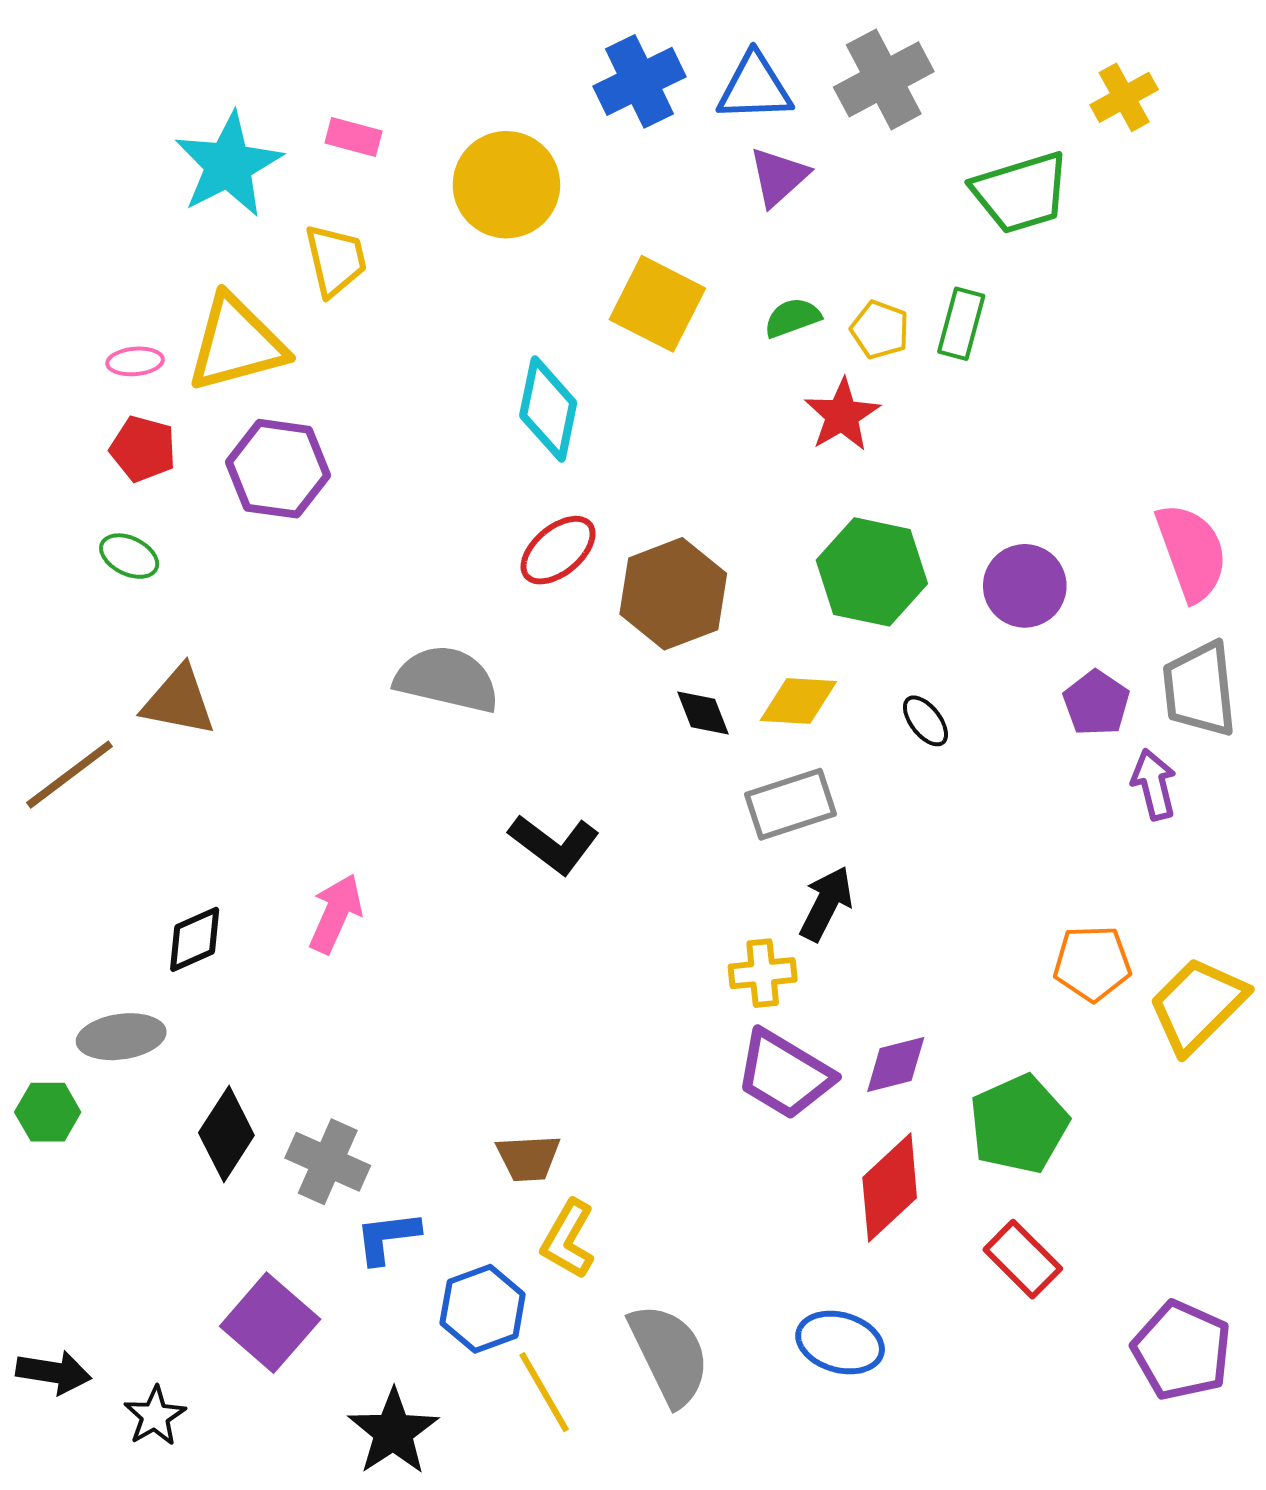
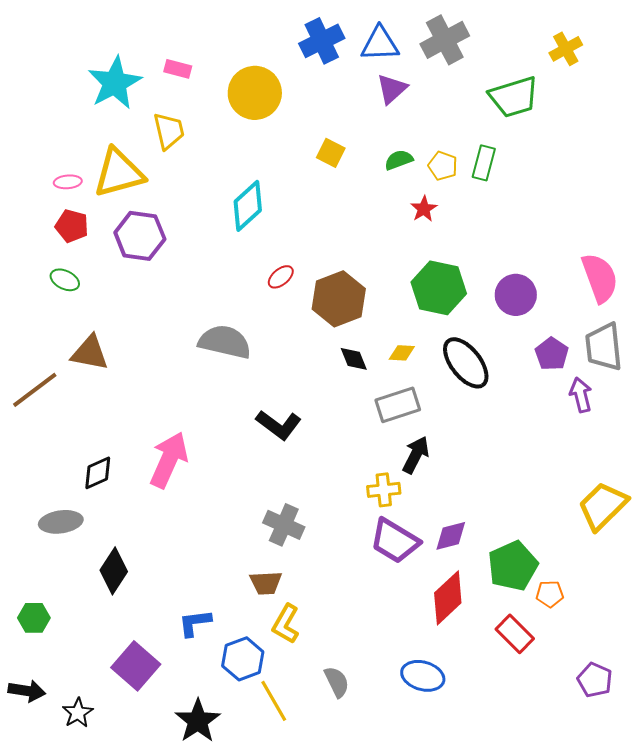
yellow square: (657, 304) -> (331, 153), size x0.6
cyan diamond: (548, 409) -> (248, 206), moved, turned 36
red star: (842, 415) -> (424, 209), size x0.7
red ellipse: (558, 550) -> (281, 277), size x0.7
yellow diamond: (798, 701) -> (402, 353), size x0.7
black ellipse: (925, 721) -> (466, 363), size x2.0
pink arrow: (336, 914) -> (169, 460), size x1.4
orange pentagon: (1092, 963) -> (550, 594), moved, size x0.7
green hexagon: (48, 1112) -> (34, 618), moved
gray cross: (328, 1162) -> (284, 525), moved
purple pentagon: (1182, 1350) -> (595, 680), size x0.7
gray semicircle: (669, 1354) -> (337, 682), size x0.6

